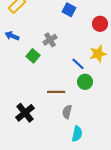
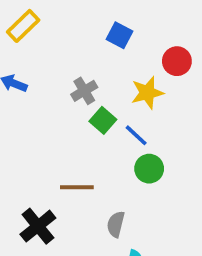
yellow star: (98, 54) -> (147, 93), moved
green square: (33, 56) -> (103, 120), moved
brown line: (56, 92) -> (77, 187), moved

